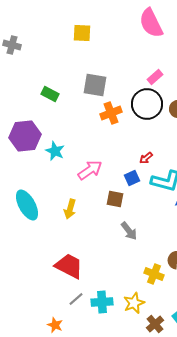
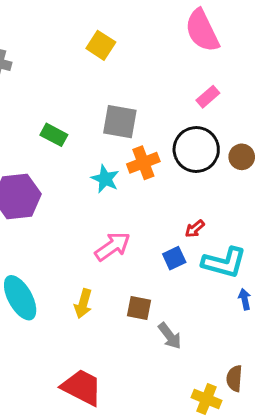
yellow square: (82, 33) -> (101, 45), turned 30
pink rectangle: (155, 77) -> (208, 97), moved
cyan star: (55, 151) -> (105, 179), moved
brown square: (115, 199) -> (139, 308), moved

